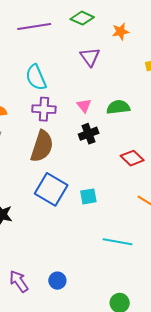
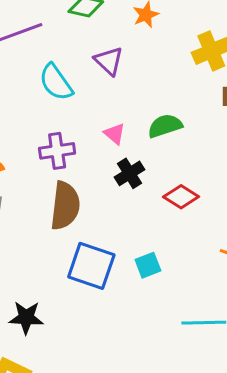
cyan semicircle: (36, 77) -> (56, 82), moved
red diamond: (132, 158) -> (181, 197), moved

